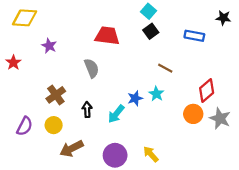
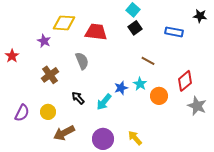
yellow diamond: (25, 18) -> (64, 23), moved
brown cross: (56, 95) -> (50, 75), moved
black arrow: (87, 109) -> (78, 98), turned -40
orange circle: (193, 114) -> (159, 96), moved

